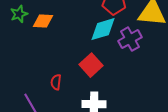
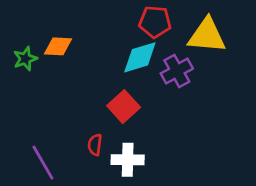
green star: (19, 14) -> (25, 59), moved
red semicircle: (56, 82) -> (95, 145), moved

